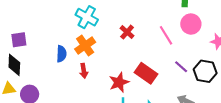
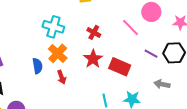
red star: (119, 82) -> (93, 59), moved

